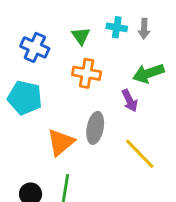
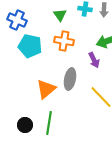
blue cross: (35, 47) -> (17, 20), moved
cyan pentagon: (25, 98) -> (30, 46), moved

